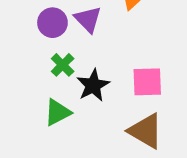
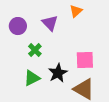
purple circle: (52, 23) -> (18, 26), moved
black star: (93, 85) -> (58, 73), moved

